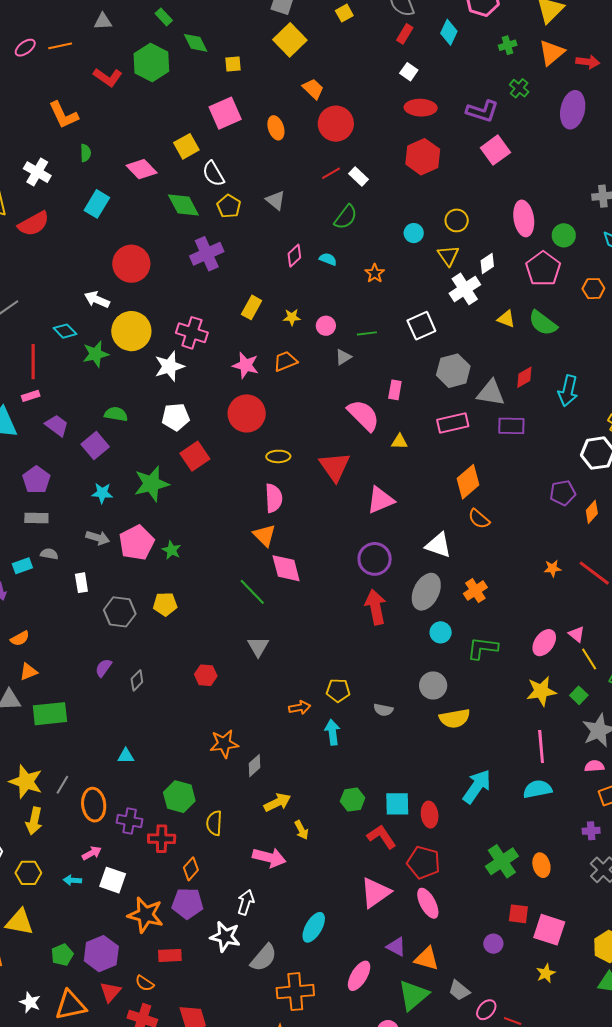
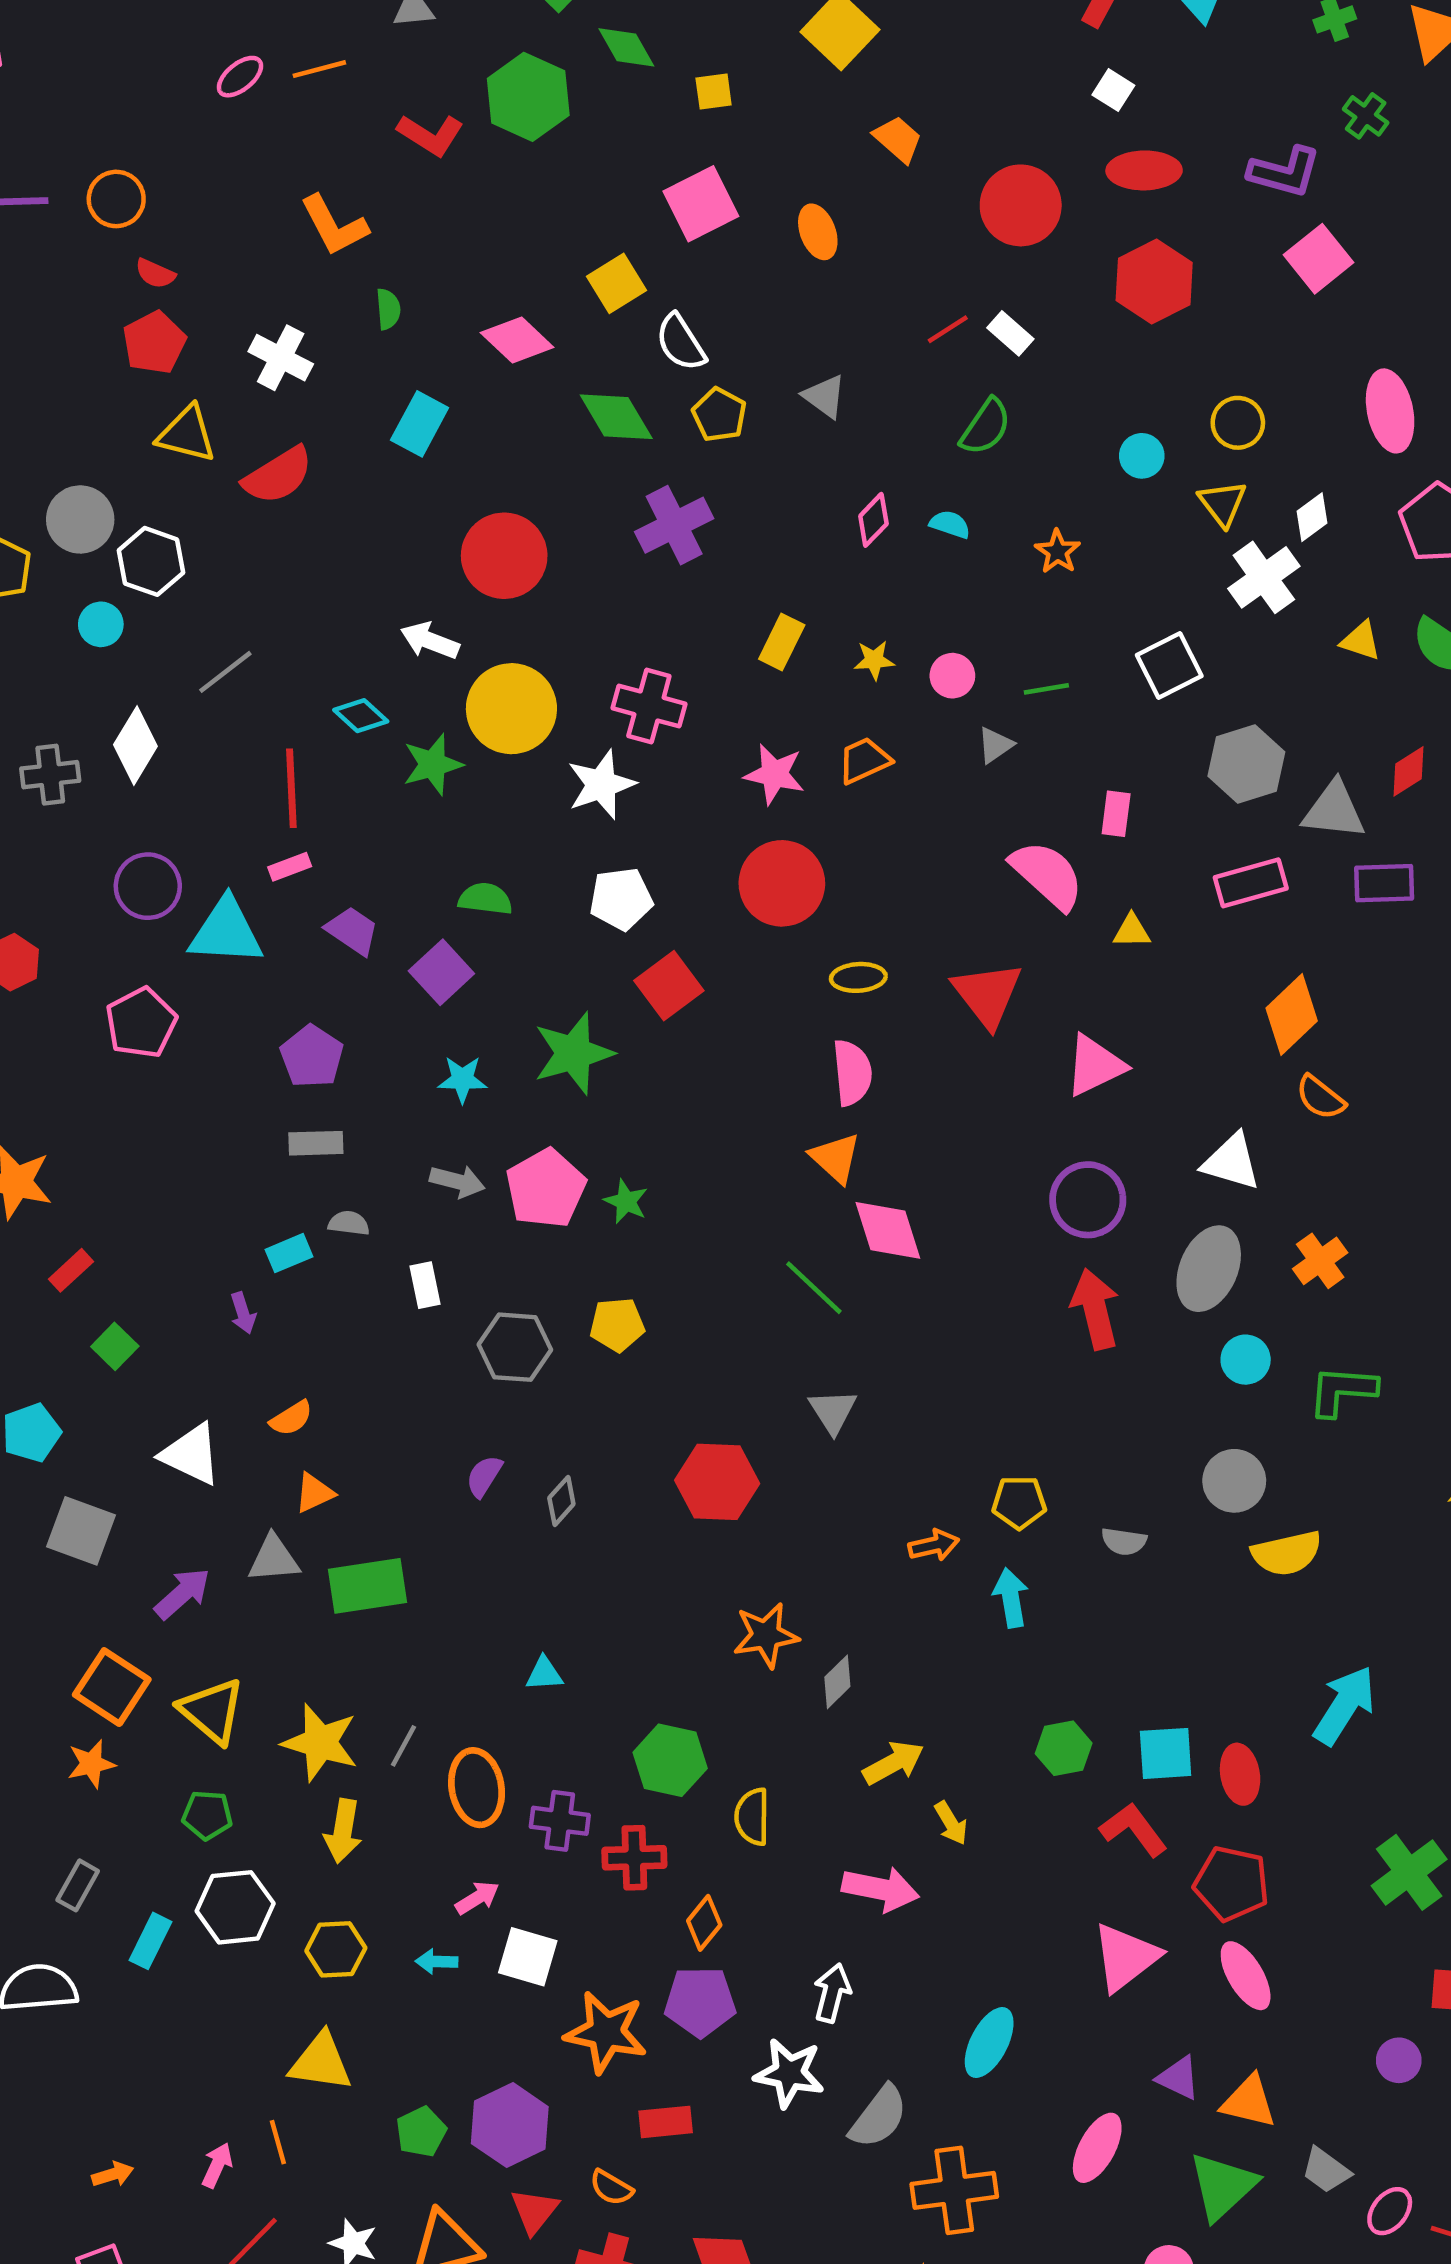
red circle: (336, 124) -> (1021, 205), moved
red hexagon: (206, 675) -> (717, 1482), size x1.6

